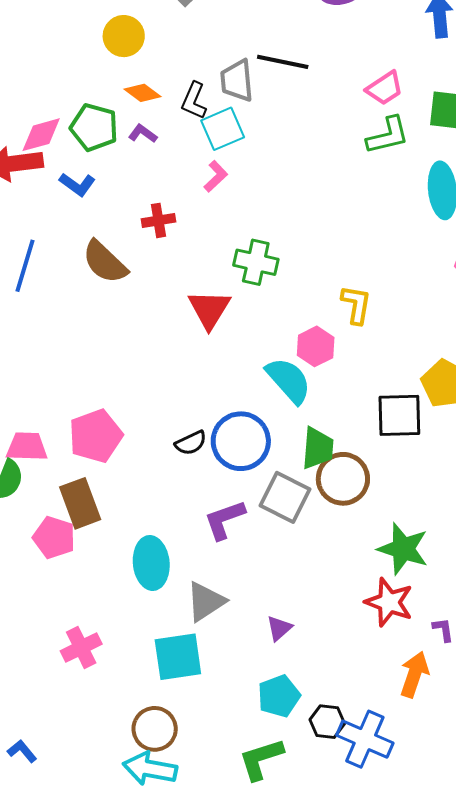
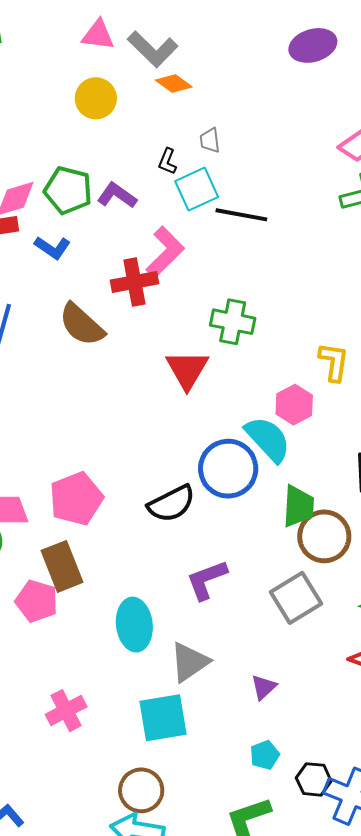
black line: (283, 62) -> (241, 215), moved
gray trapezoid: (237, 81) -> (210, 140), size x0.6
orange diamond: (142, 93) -> (174, 84), moved
black L-shape: (194, 101) -> (167, 161), size x0.7
purple L-shape: (143, 134) -> (117, 195), size x1.4
pink L-shape: (216, 176) -> (165, 252), moved, size x1.6
red cross: (158, 220) -> (134, 282), size x1.4
blue circle: (241, 441) -> (228, 469), moved
black semicircle: (191, 443) -> (171, 504), size x1.5
gray square: (285, 497) -> (296, 598), moved, turned 33
cyan pentagon: (279, 696) -> (265, 755), size x0.7

